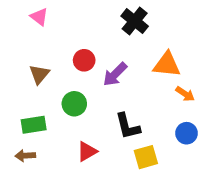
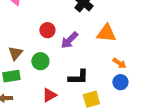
brown triangle: (39, 74) -> (15, 53), moved
orange arrow: (185, 94) -> (119, 63), moved
black L-shape: (128, 126) -> (78, 77), turned -75

